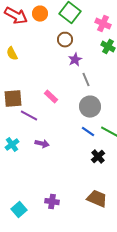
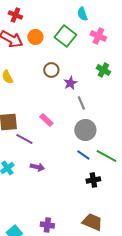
pink cross: (103, 24) -> (98, 36), moved
brown circle: (65, 40) -> (51, 70), moved
black cross: (98, 157) -> (93, 180), turned 32

